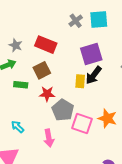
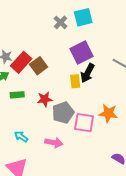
red rectangle: (46, 45) -> (21, 62), moved, turned -60
brown square: (42, 70) -> (39, 66), moved
gray pentagon: (63, 110) -> (63, 113), turned 30
pink arrow: (49, 138) -> (54, 143), turned -60

